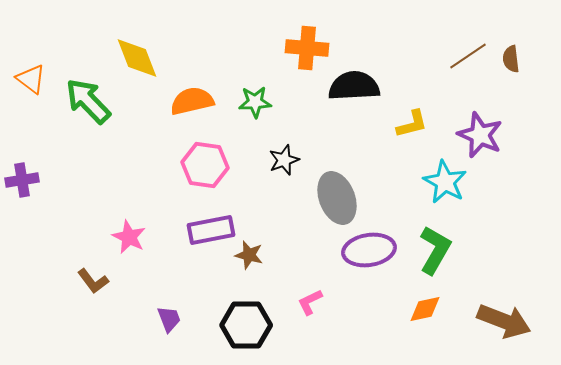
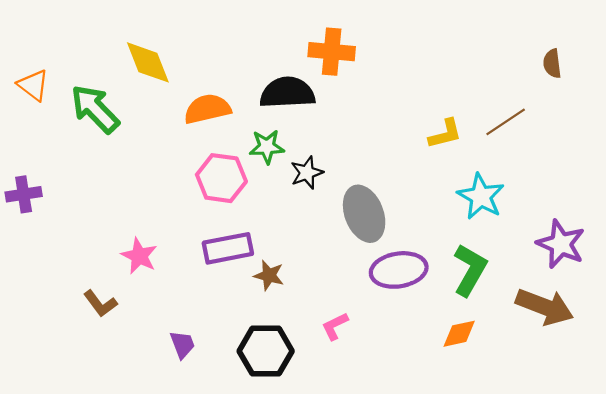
brown line: (468, 56) -> (506, 122), moved
black semicircle: (354, 86) -> (287, 93), moved
green star: (255, 102) -> (267, 147), moved
purple star: (480, 135) -> (561, 244), moved
brown arrow: (504, 321) -> (545, 307), moved

